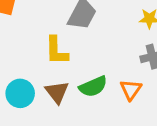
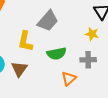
green semicircle: (93, 87) -> (57, 54), moved

